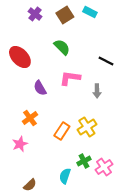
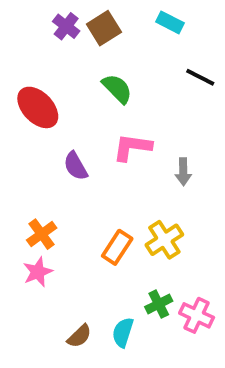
brown square: (65, 15) -> (104, 28), moved
black line: (106, 61) -> (200, 77), moved
orange cross: (30, 118) -> (42, 234), moved
pink cross: (104, 167) -> (197, 315), turned -30
brown semicircle: (30, 185) -> (79, 336), moved

